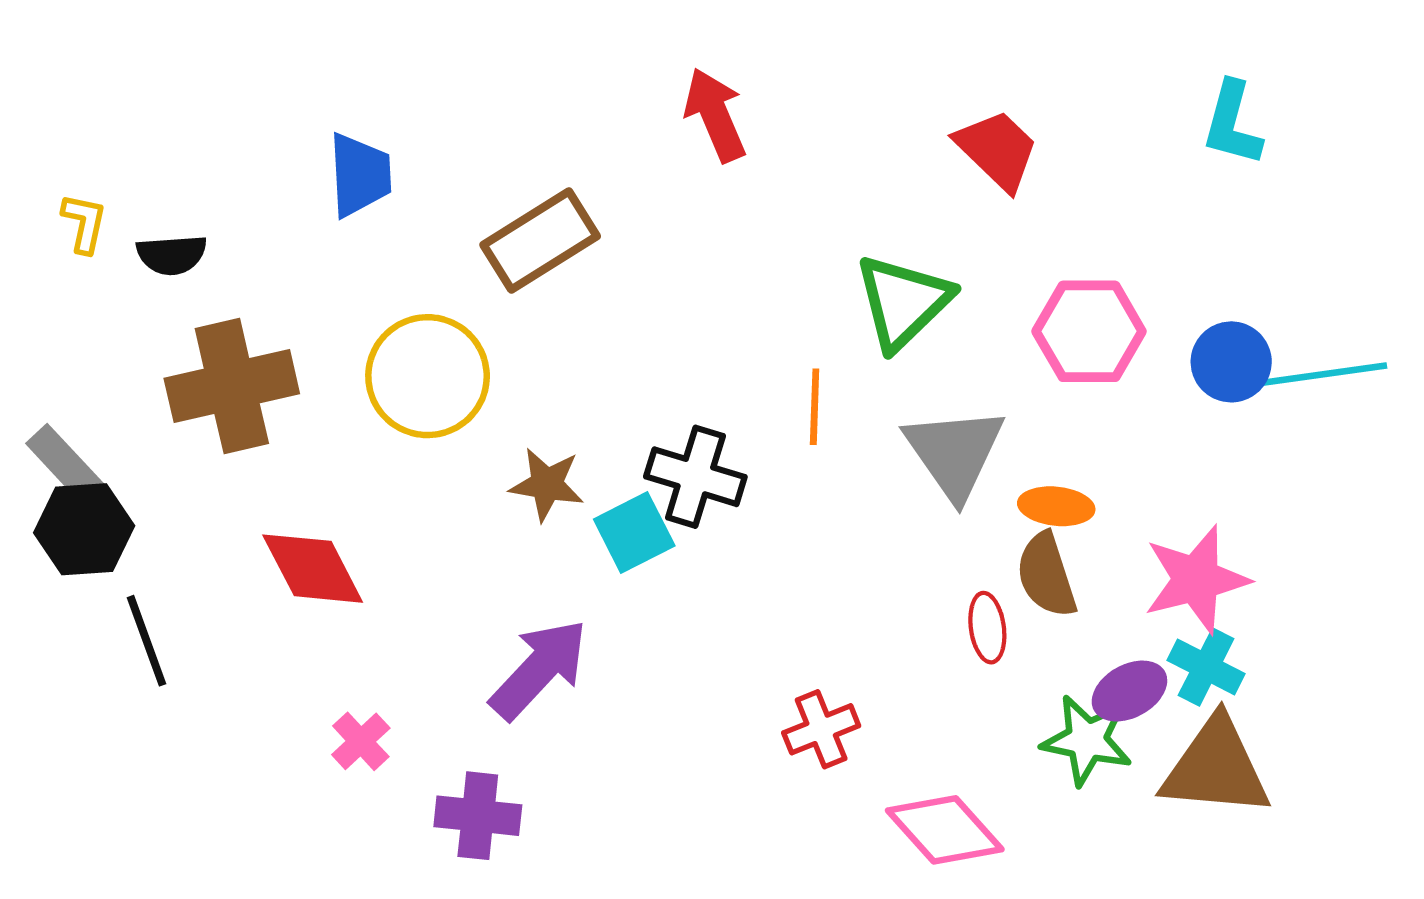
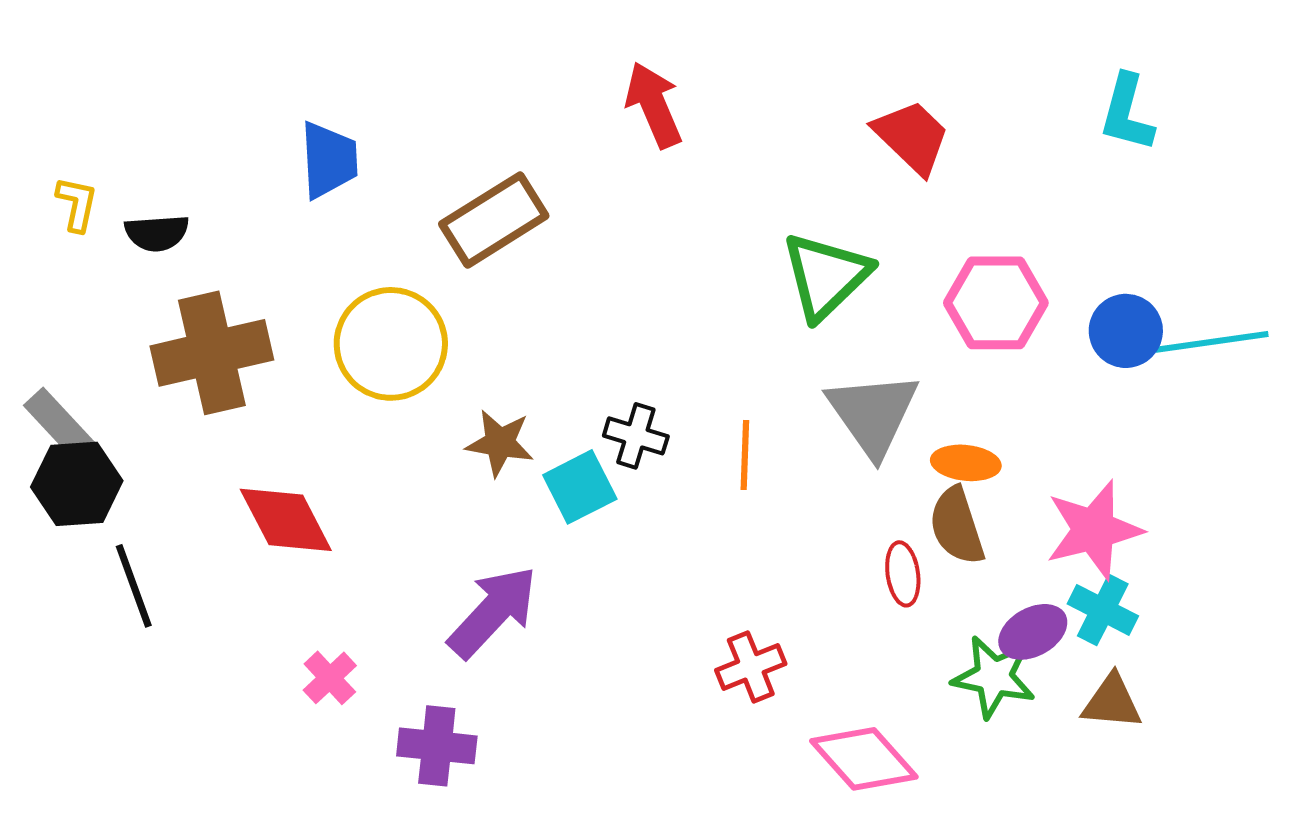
orange line: (815, 407) -> (745, 455), moved
black cross: (695, 477) -> (636, 436), size x0.7
brown triangle: (1216, 768) -> (1112, 702), size x0.6

